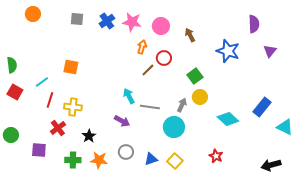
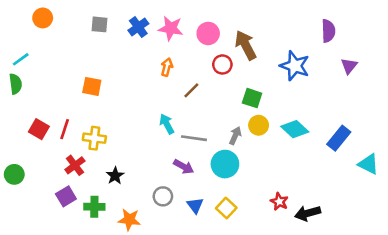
brown arrow: (190, 35) -> (246, 45), size x1.6
orange arrow: (142, 47) -> (167, 67), moved
red circle: (164, 58) -> (222, 64), moved
green square: (195, 76) -> (252, 98), turned -35
cyan line: (42, 82) -> (21, 59), moved
red square: (15, 92) -> (39, 129), moved
cyan diamond: (228, 119) -> (295, 129), moved
purple arrow: (122, 121) -> (184, 167), moved
purple square: (39, 150) -> (66, 196), moved, turned -35
blue triangle: (151, 159) -> (195, 205), turned -48
orange star: (99, 160) -> (129, 220), moved
black arrow: (271, 165) -> (308, 213), moved

